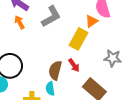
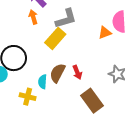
yellow rectangle: (78, 39) -> (55, 38), moved
cyan semicircle: (50, 89) -> (43, 82), moved

